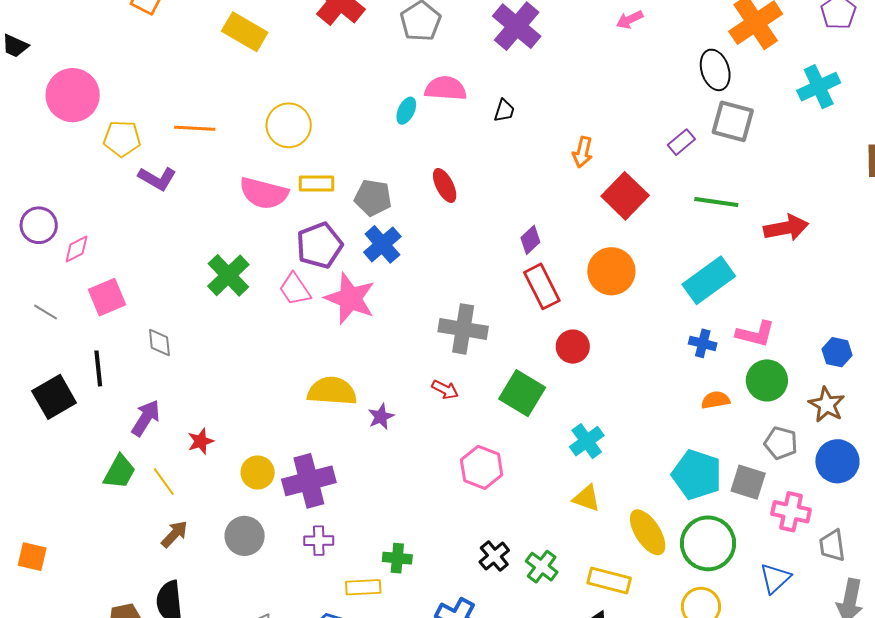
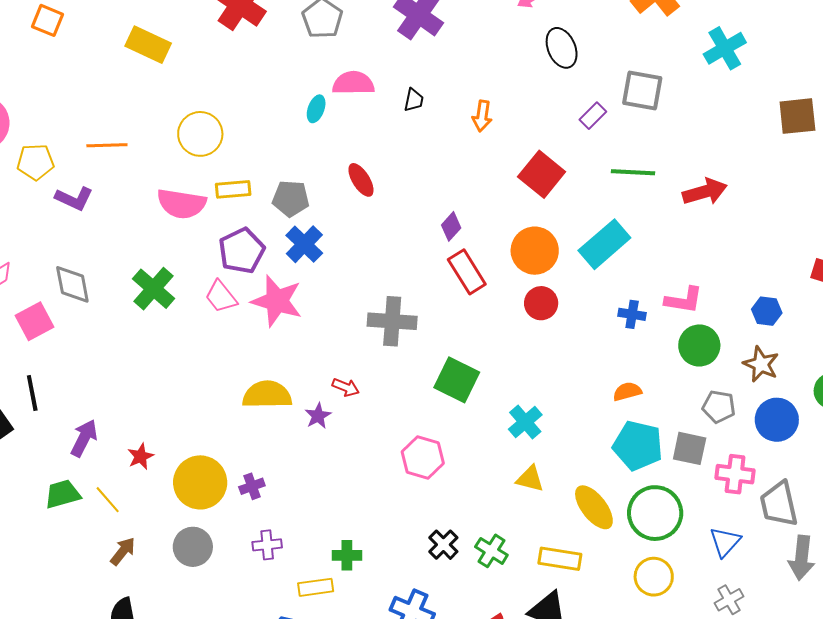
black ellipse: (715, 70) -> (562, 48), moved
orange arrow: (583, 152) -> (482, 116), moved
cyan rectangle: (709, 280) -> (604, 244), moved
gray diamond: (159, 343) -> (72, 284), moved, size x1.4
red circle: (573, 347) -> (541, 303), moved
red arrow: (445, 390) -> (346, 387), moved
orange semicircle: (716, 400) -> (627, 391), moved
green trapezoid: (119, 472) -> (63, 494), turned -129
yellow circle: (258, 472) -> (200, 482), size x1.6
purple cross: (309, 481) -> (252, 486), size x0.5
gray trapezoid: (832, 545) -> (779, 504), size x1.4

